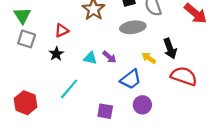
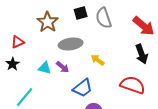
gray ellipse: (133, 27) -> (71, 44), moved
black arrow: (170, 49) -> (142, 54), moved
yellow arrow: (149, 58) -> (98, 60), moved

